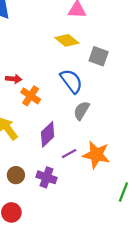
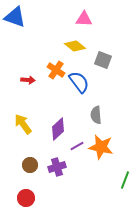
orange cross: (31, 96) -> (56, 70), moved
gray semicircle: (82, 111) -> (96, 115), moved, turned -36
purple cross: (46, 177) -> (57, 167), turned -36

